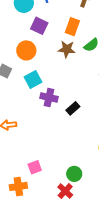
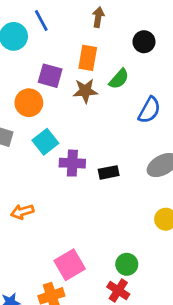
purple square: (39, 26) -> (50, 76), moved
black rectangle: (73, 108) -> (109, 172), turned 40
pink square: (35, 167) -> (70, 265), size x1.5

